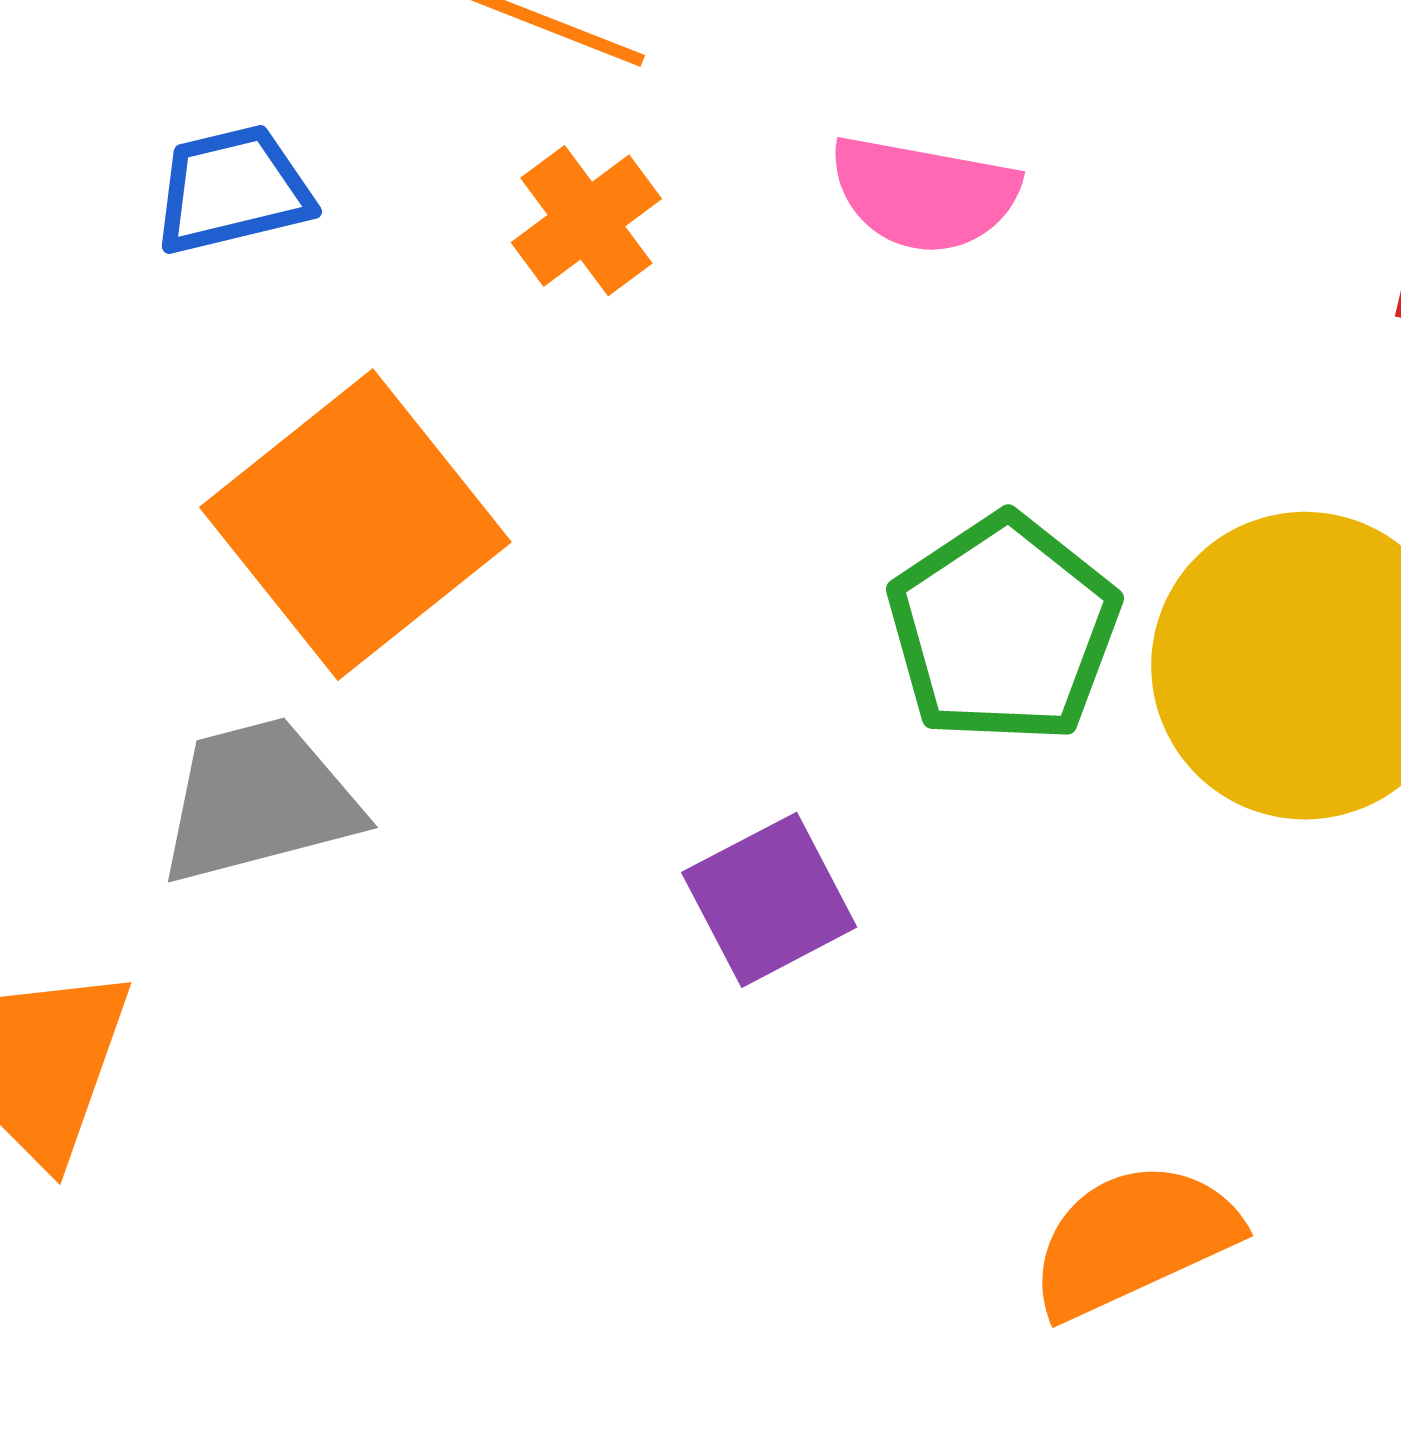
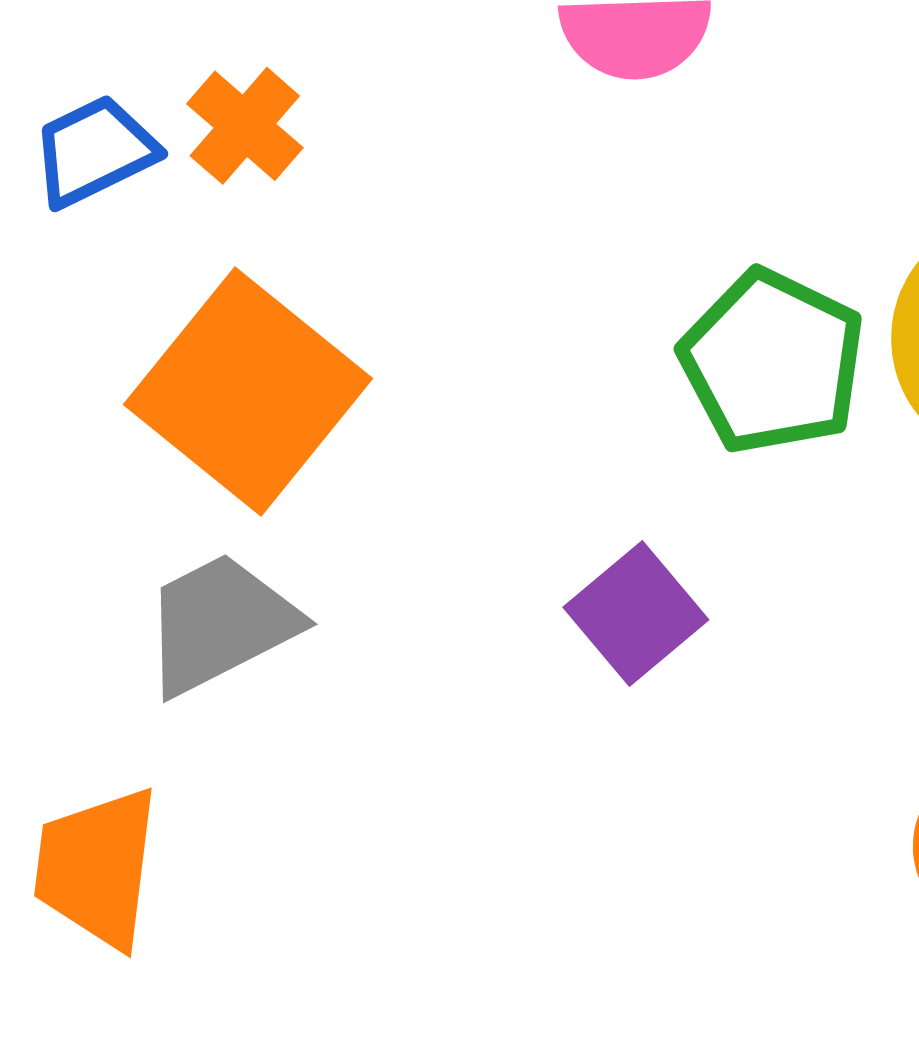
orange cross: (586, 221) -> (245, 126), moved

